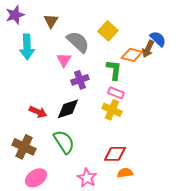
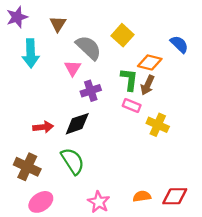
brown arrow: (148, 49) -> (147, 85), moved
yellow cross: (112, 110) -> (158, 125), moved
red arrow: (38, 112) -> (43, 127), turned -30
red diamond: (115, 154) -> (175, 196), moved

